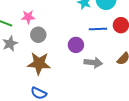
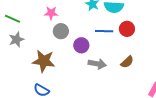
pink star: (28, 17) -> (51, 13), moved
gray circle: (38, 35) -> (61, 31), moved

